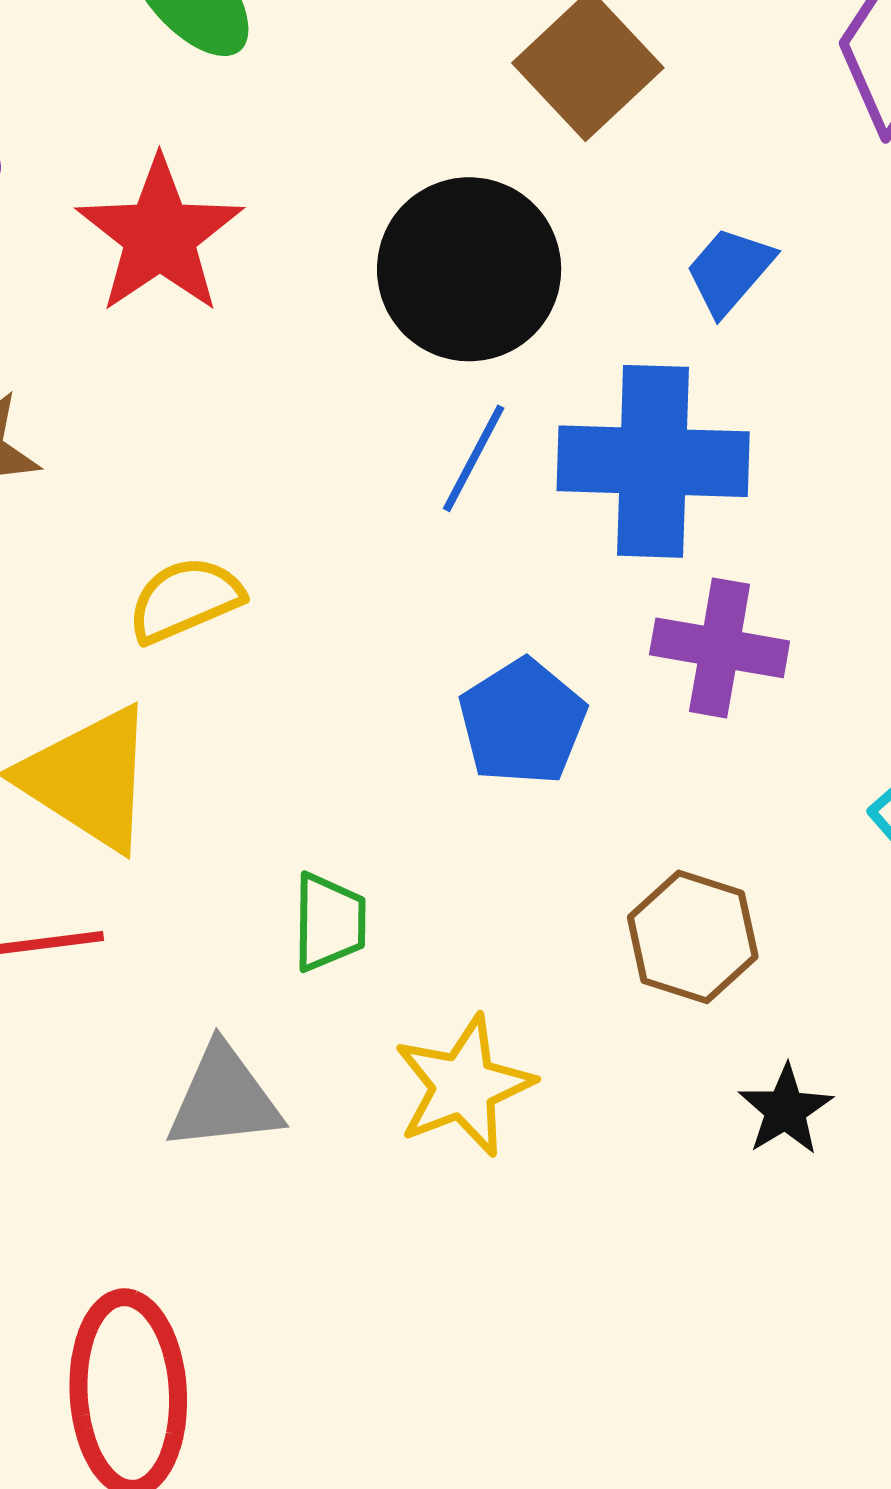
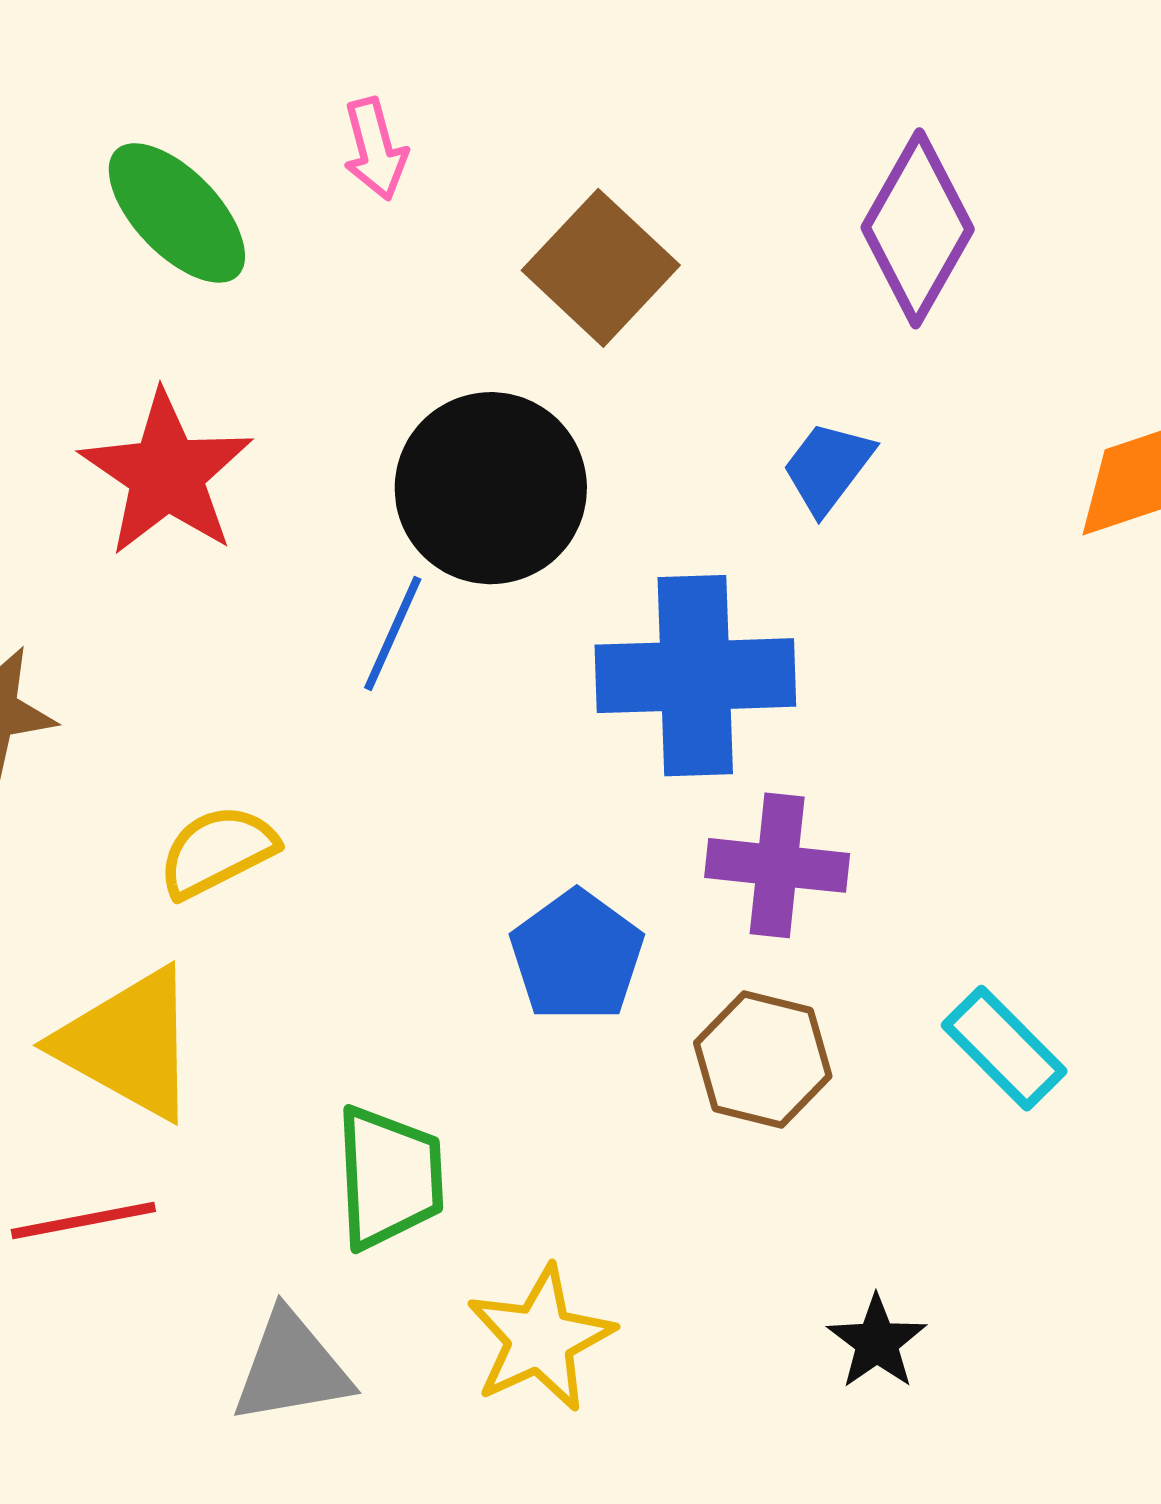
blue trapezoid: (730, 271) -> (828, 467), moved
blue line: (474, 458) -> (393, 633), moved
green trapezoid: (329, 922) -> (389, 1177), size x1.4
brown hexagon: (693, 937) -> (763, 1059), moved

